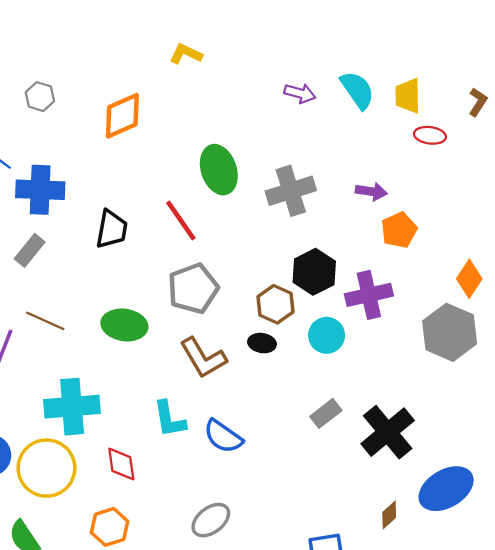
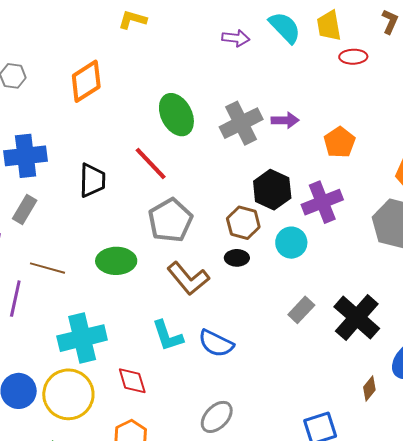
purple arrow: (371, 191) -> (285, 120), moved

